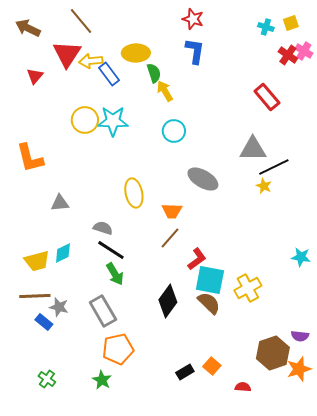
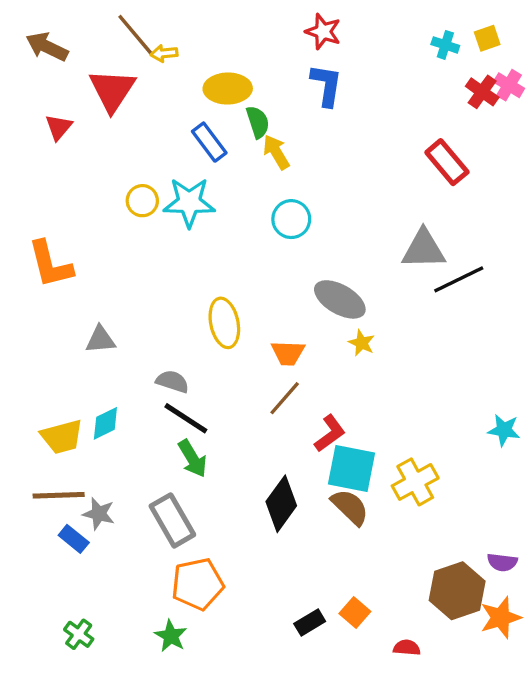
yellow arrow: (91, 61) -> (164, 53), moved, size x0.7
blue rectangle: (109, 74) -> (209, 142), moved
yellow circle: (85, 120) -> (142, 201), size x0.7
yellow star: (264, 186) -> (362, 343), moved

